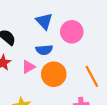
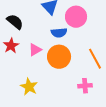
blue semicircle: (44, 50) -> (59, 33), moved

